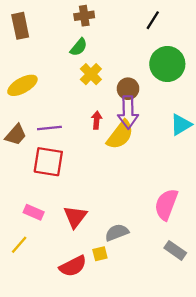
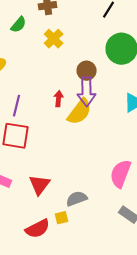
green semicircle: (79, 47) -> (19, 25), moved
yellow cross: (91, 74) -> (54, 39), moved
purple line: (49, 128) -> (17, 106), turned -70

